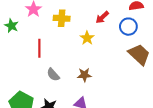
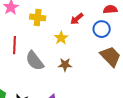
gray semicircle: (53, 75) -> (35, 61), moved, size x1.5
brown star: (84, 75) -> (65, 65), moved

